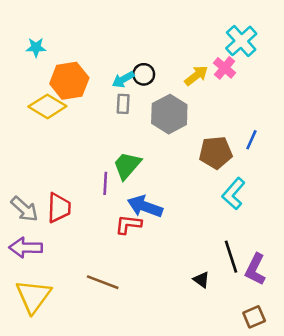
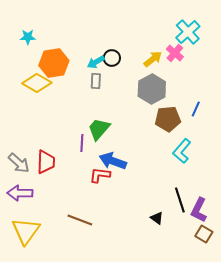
gray hexagon: (169, 114) -> (152, 89), moved
brown square: (254, 317) -> (204, 234), moved, turned -36

